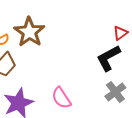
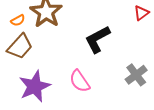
black L-shape: (108, 58) -> (97, 39), moved

